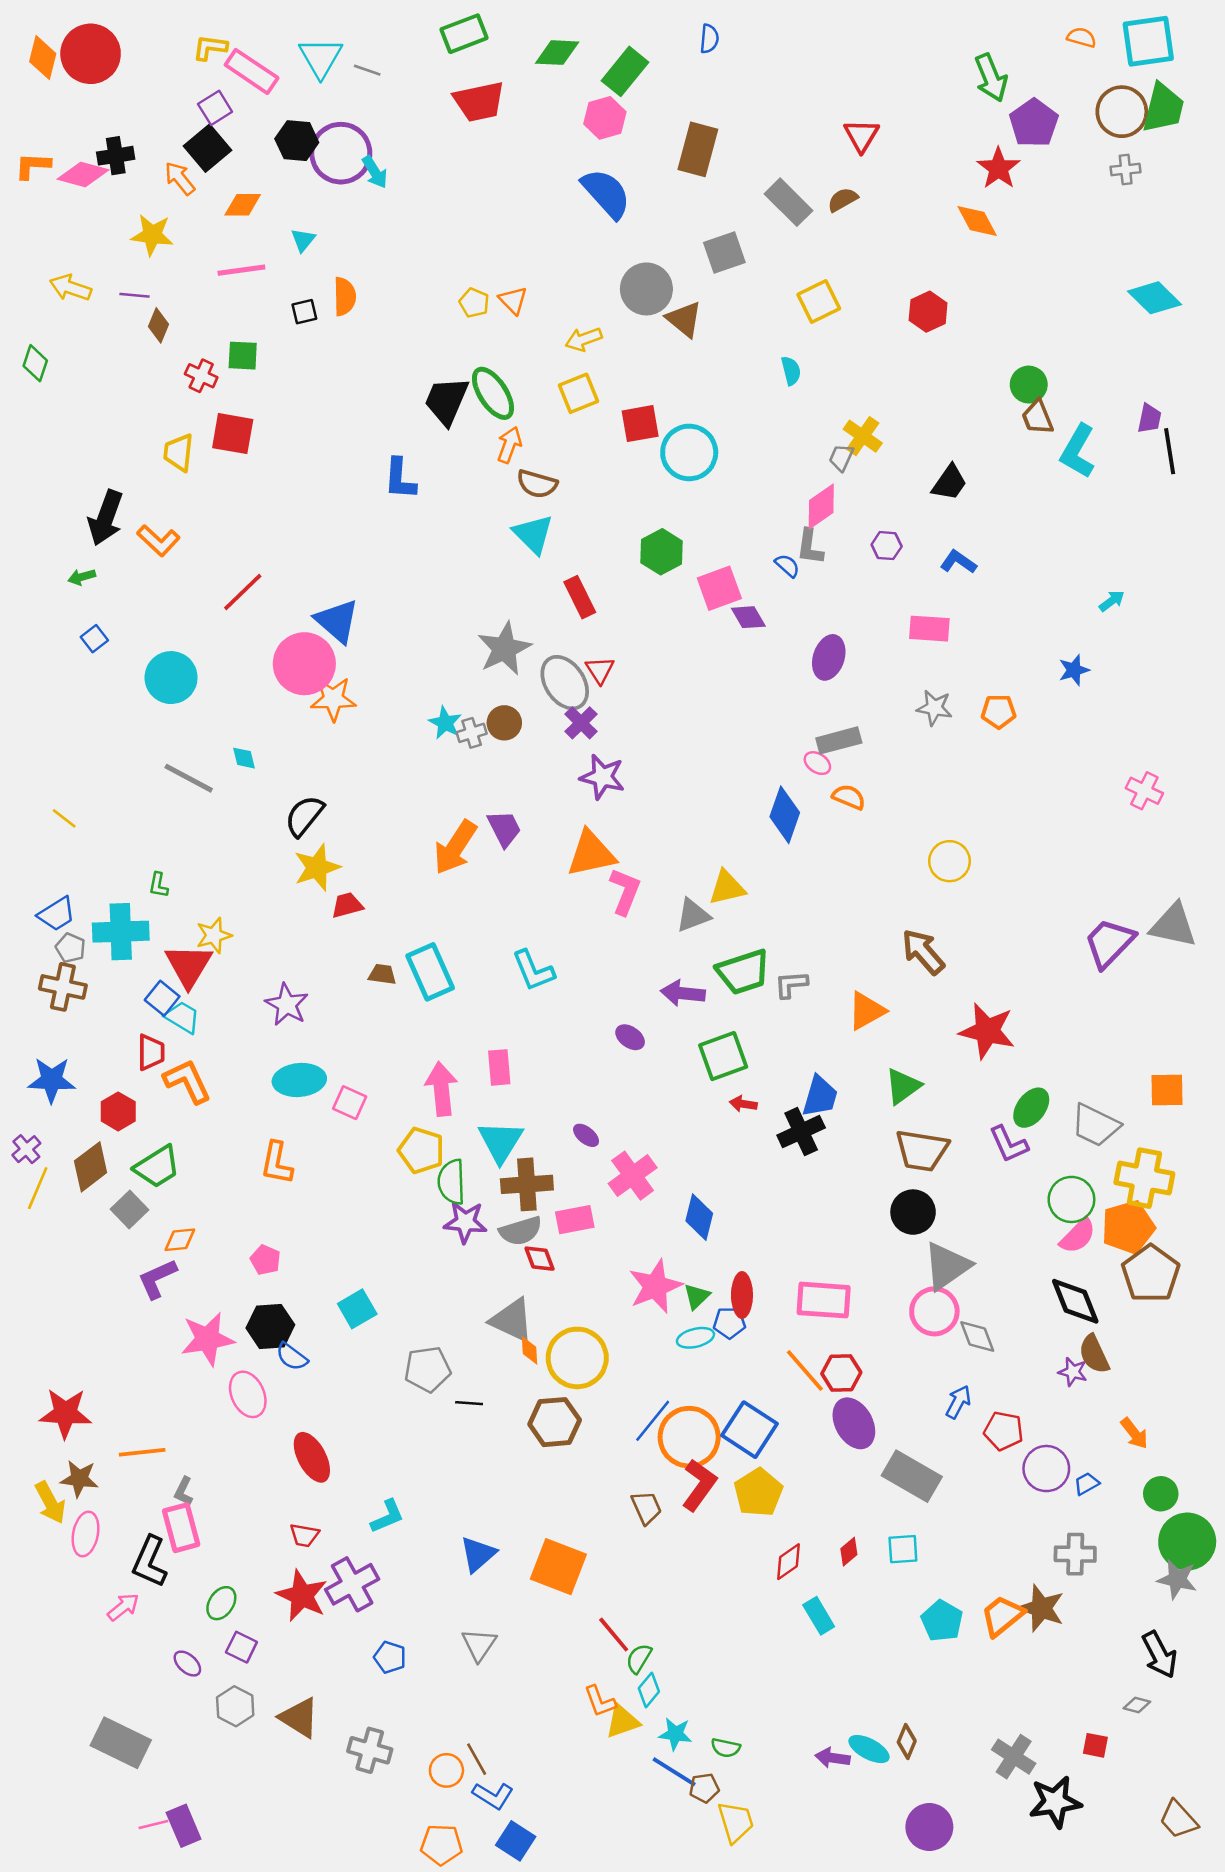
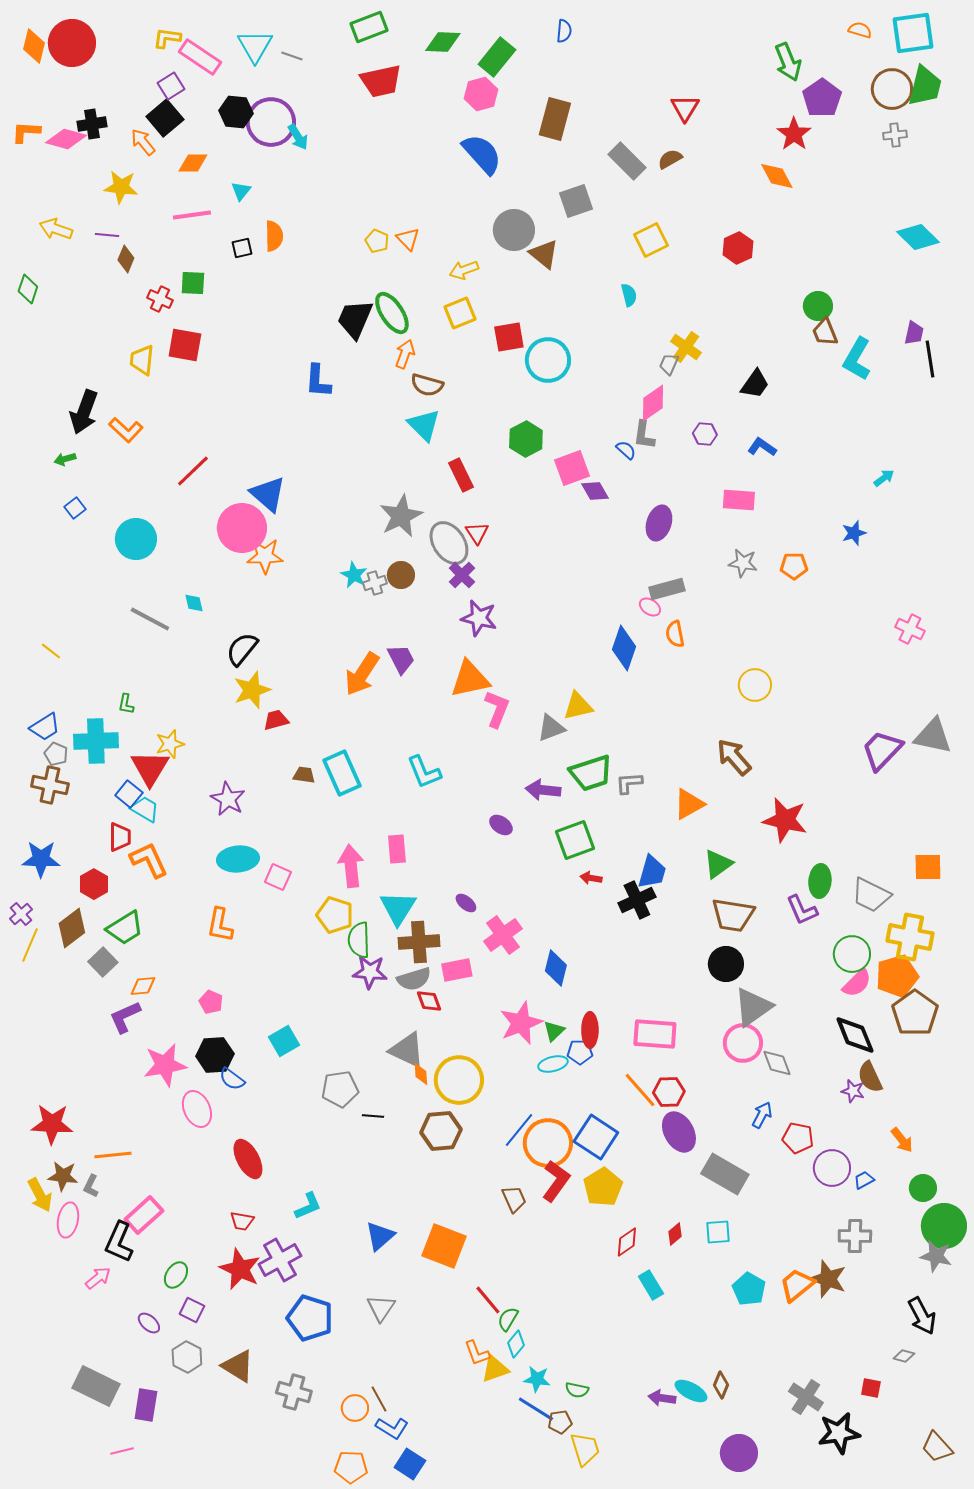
orange semicircle: (849, 797) -> (675, 634), turned -124
green ellipse: (1031, 1108) -> (820, 881), turned -32
gray L-shape: (184, 1491) -> (91, 1186), moved
pink rectangle: (181, 1528) -> (144, 1215), turned 63
blue pentagon: (390, 1657) -> (310, 1318), size x1.8
purple rectangle: (184, 1826) -> (146, 1405), moved, turned 32

